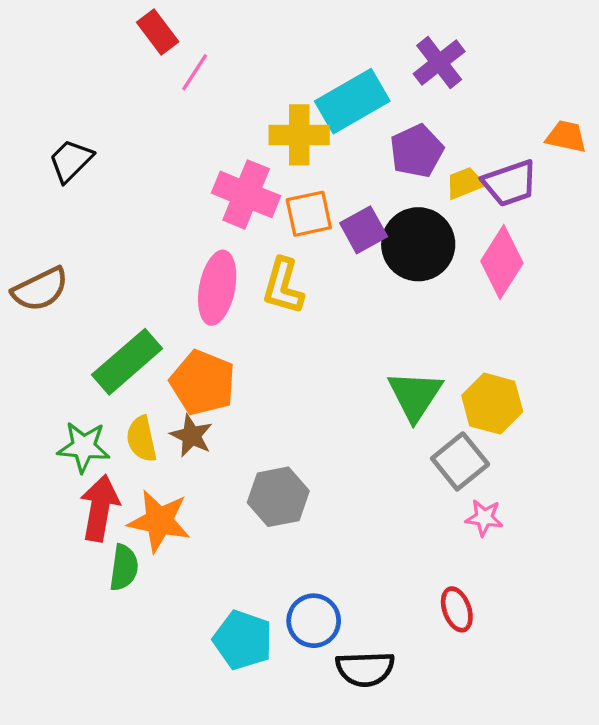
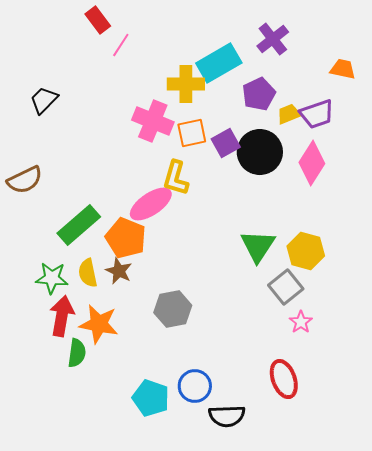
orange trapezoid: (566, 137) -> (343, 69), moved
pink ellipse: (217, 288) -> (151, 204), moved, turned 45
pink star: (484, 518) -> (301, 322), turned 30
red ellipse: (457, 609) -> (284, 379), size x1.4

